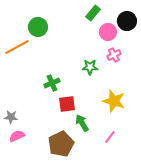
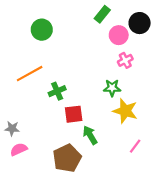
orange line: (17, 47) -> (30, 74), moved
green star: (90, 67) -> (112, 88), moved
pink line: (110, 137) -> (135, 146), moved

